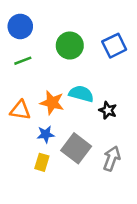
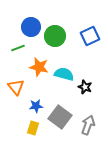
blue circle: (20, 26) -> (31, 27), moved
orange star: (52, 103) -> (39, 67), moved
orange triangle: (20, 110) -> (16, 87), turned 42

